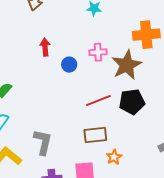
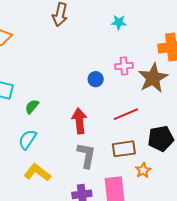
red arrow: (45, 47) -> (79, 121), moved, size x1.4
black pentagon: (132, 102) -> (161, 138), moved
gray L-shape: (43, 142) -> (86, 155), moved

